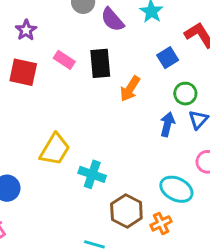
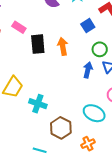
black rectangle: (100, 63) -> (38, 44), moved
orange arrow: (130, 89) -> (63, 46), turned 138
orange cross: (161, 223) -> (88, 144), moved

